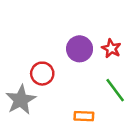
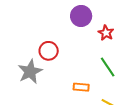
purple circle: (80, 49) -> (81, 16), moved

